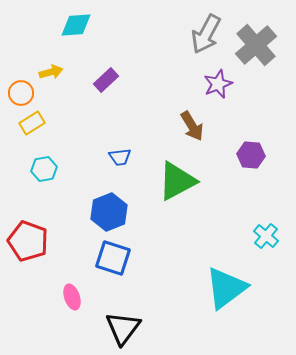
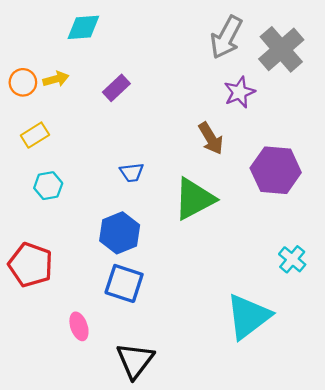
orange circle: (21, 93) -> (23, 82), moved
purple hexagon: (251, 155) -> (276, 170), size x1.6

